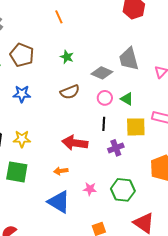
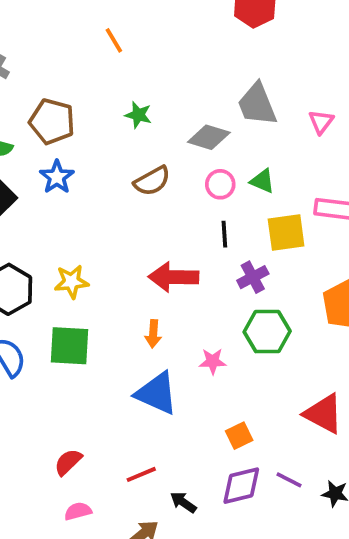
blue star: (22, 94) -> (57, 177), moved, turned -30
orange arrow: (61, 171) -> (153, 334), turned -72
green hexagon: (123, 190) -> (267, 332), moved

